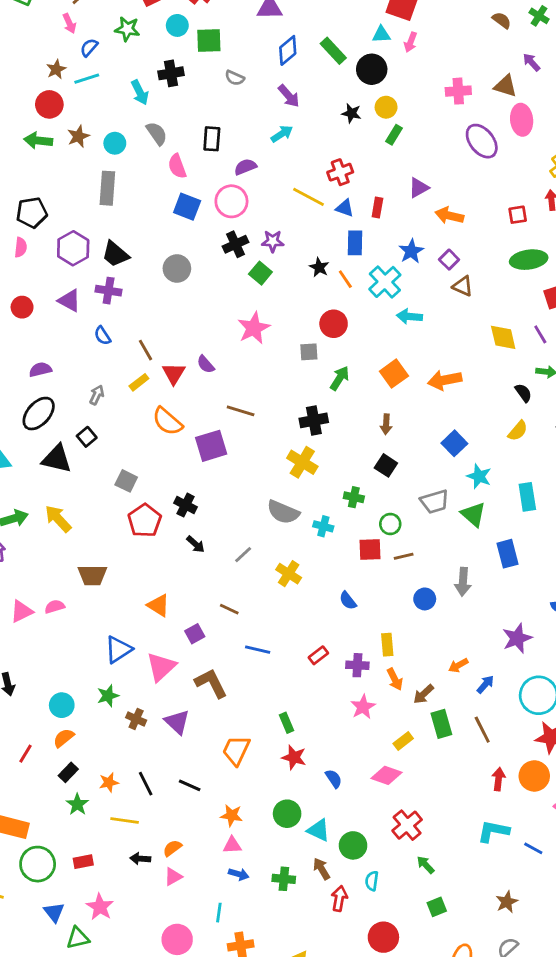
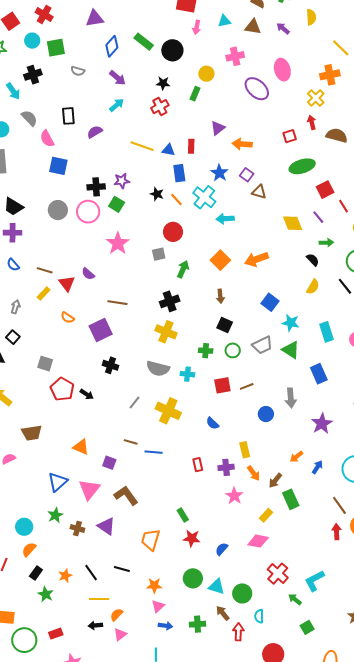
cyan triangle: (381, 34) -> (224, 21), moved
brown triangle: (506, 86) -> (253, 27), moved
yellow circle: (386, 107) -> (206, 74), moved
red cross: (340, 172) -> (160, 107), moved
pink circle: (231, 201) -> (88, 212), moved
black cross: (236, 244) -> (96, 187), turned 30
brown line: (145, 350) -> (45, 270), turned -35
orange semicircle: (167, 421) -> (68, 318), size x0.6
black cross: (186, 505) -> (110, 365), moved
green circle: (390, 524) -> (233, 350), moved
black arrow: (196, 544) -> (87, 394), moved
yellow cross: (289, 574) -> (168, 411), size x1.4
purple square: (195, 634) -> (109, 463), turned -32
purple star: (517, 638) -> (322, 424), moved
blue line: (258, 650) -> (154, 452), moved
red rectangle: (318, 655) -> (198, 465), turned -56
brown line: (482, 730) -> (339, 505), moved
blue semicircle: (334, 779) -> (222, 549), turned -96
yellow line: (125, 821) -> (99, 599), moved
cyan L-shape: (493, 831) -> (314, 581), moved, turned -30
pink triangle: (232, 845) -> (158, 606), turned -32

